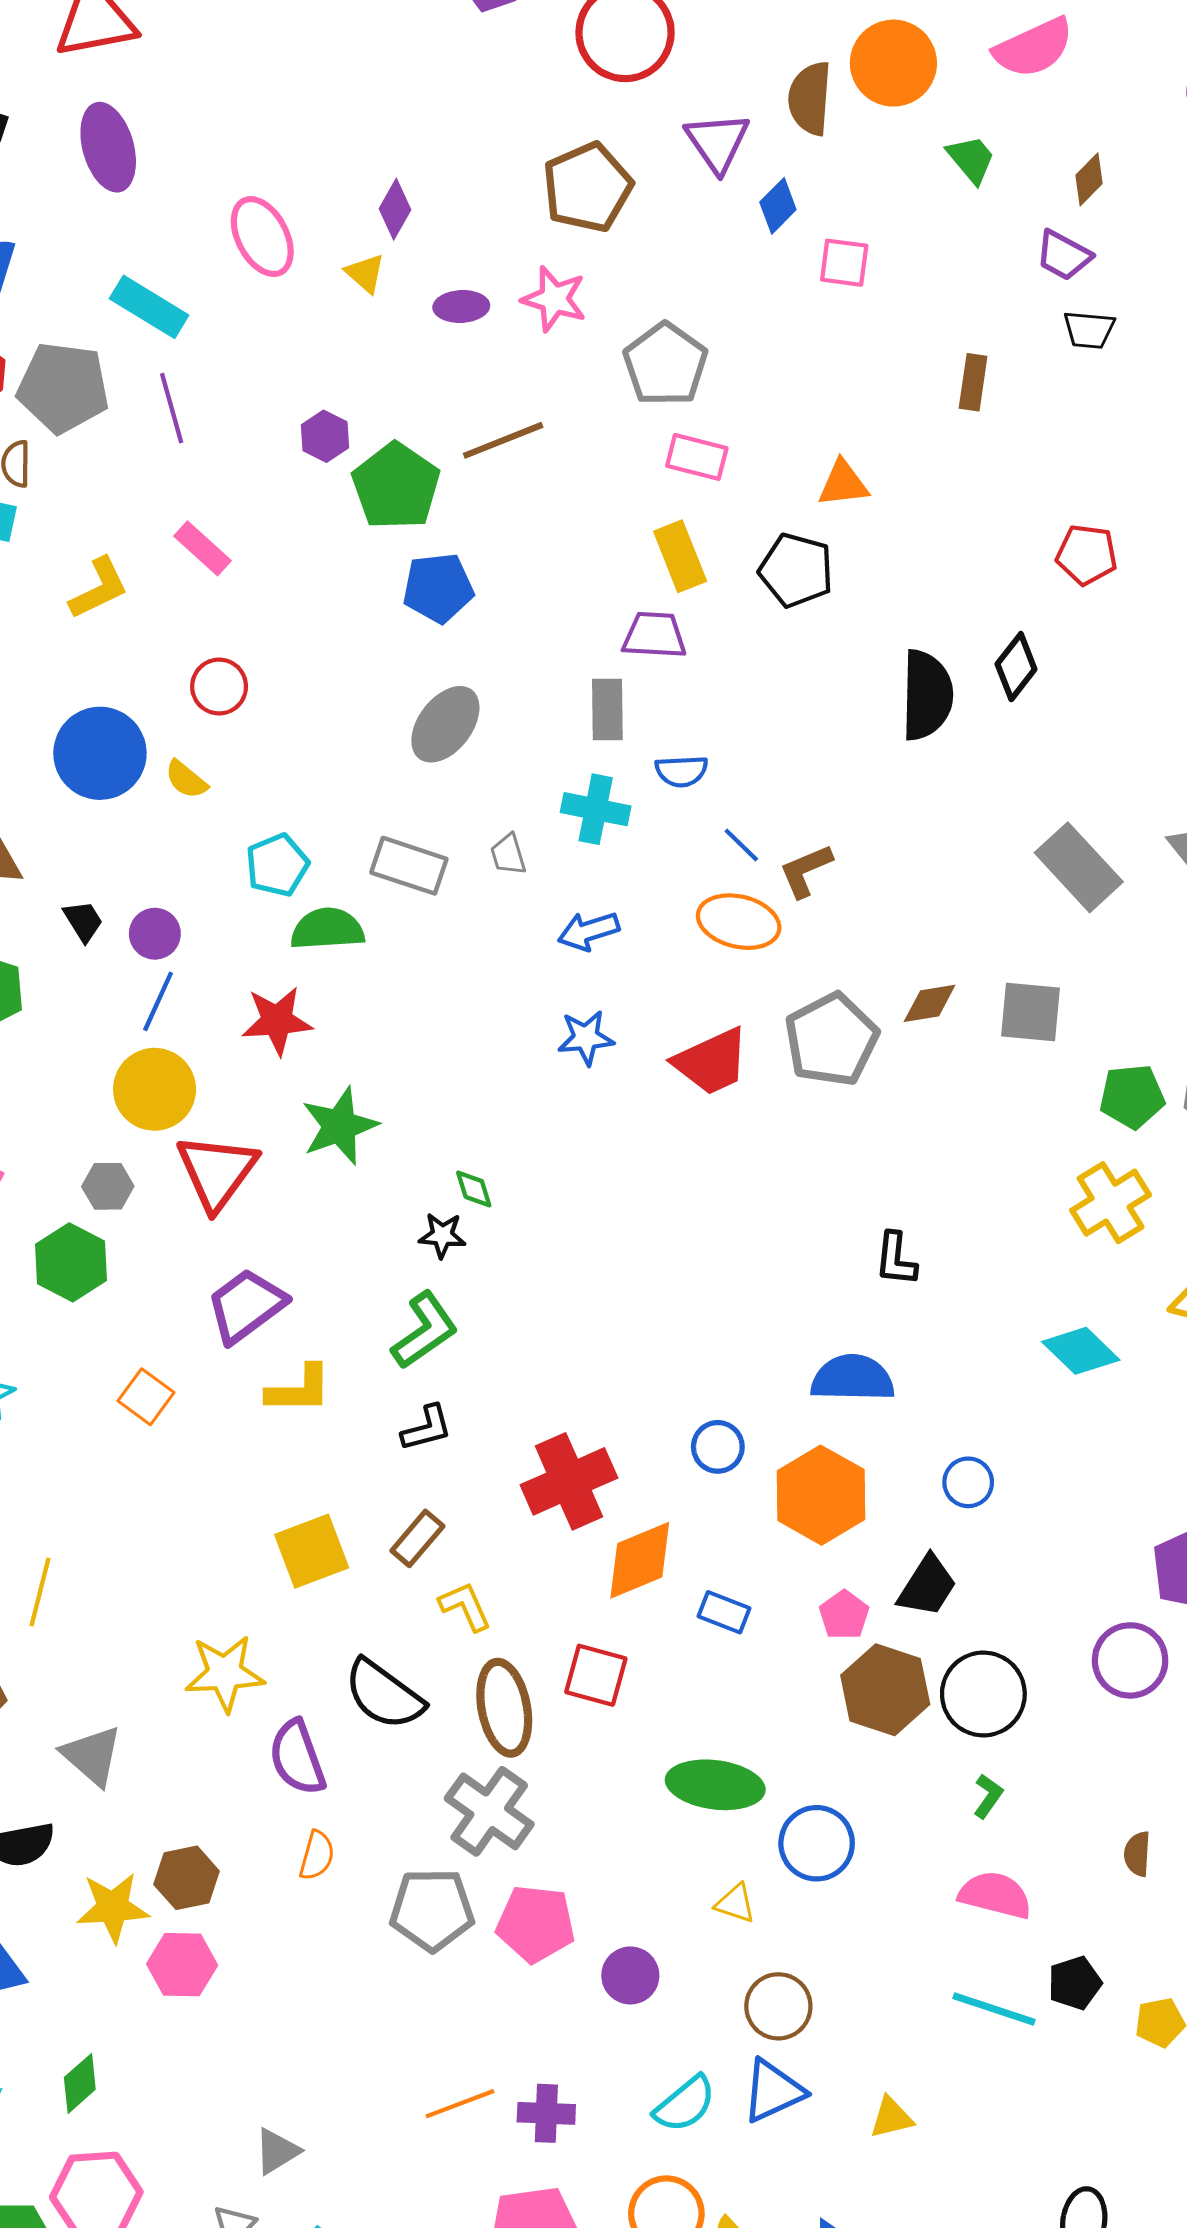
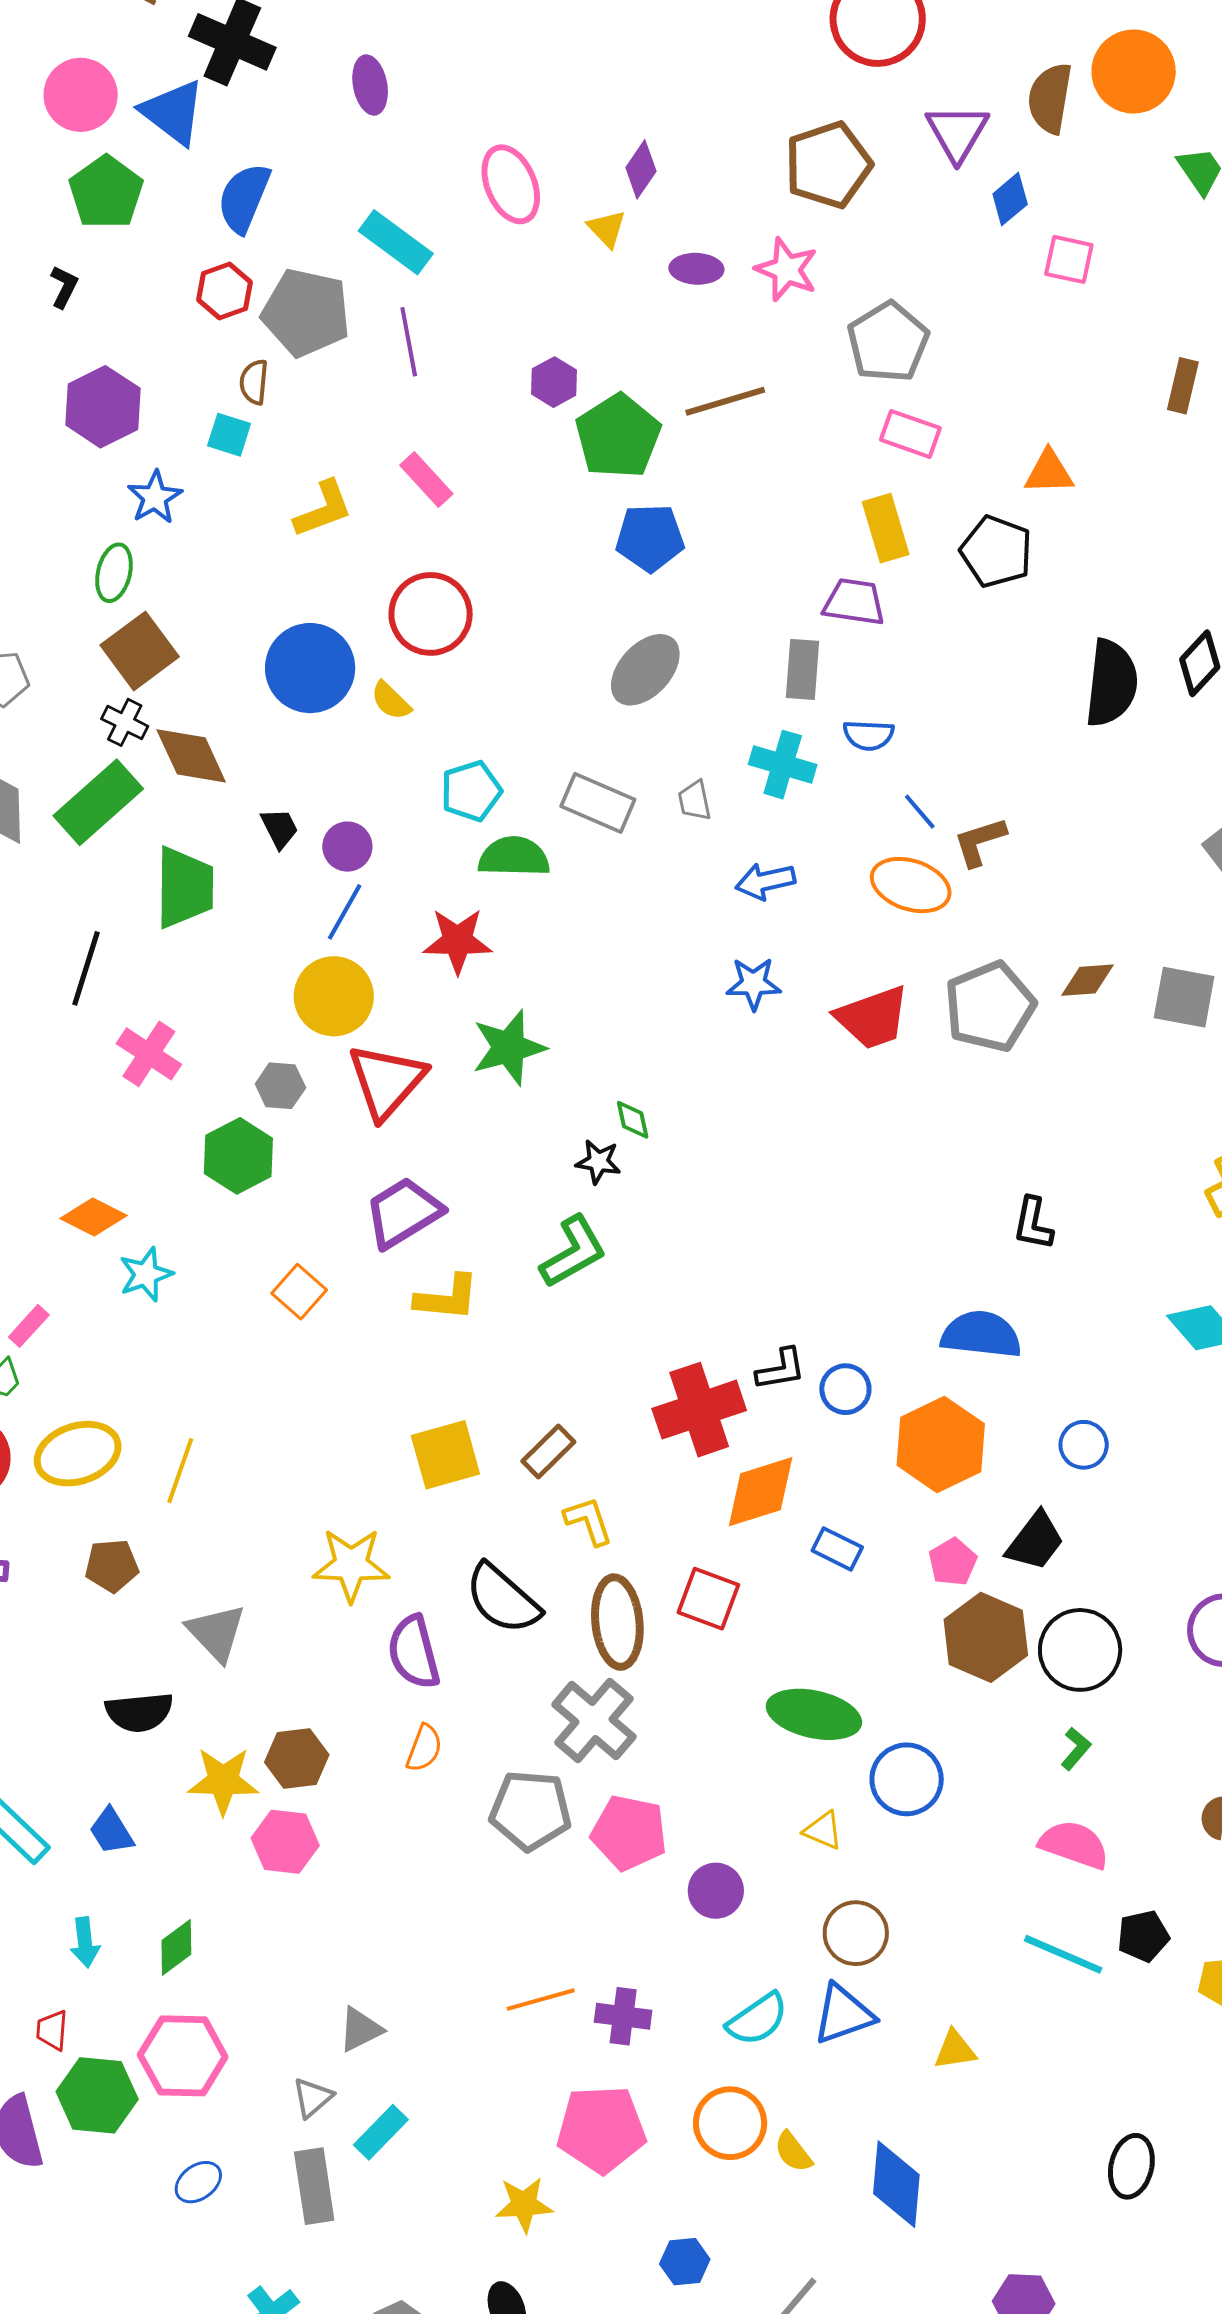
purple ellipse: (108, 147) -> (370, 85), size x0.7
red circle: (219, 687) -> (431, 614), size x1.5
black L-shape: (427, 1428) -> (781, 1369), moved

